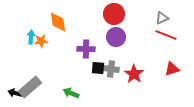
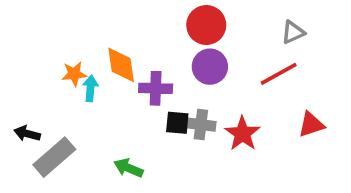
orange diamond: (58, 22) -> (121, 65), moved
red line: (166, 35) -> (279, 74), moved, turned -50
cyan arrow: (31, 37) -> (90, 88), moved
black arrow: (15, 93) -> (27, 134), moved

